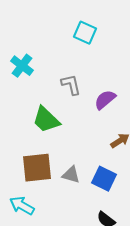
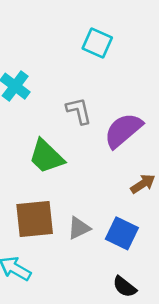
purple semicircle: (105, 100) -> (123, 130), size x1.4
gray triangle: (71, 175) -> (79, 228), turned -42

